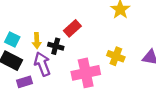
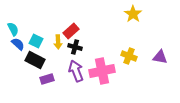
red rectangle: (72, 28) -> (71, 31), moved
purple arrow: (42, 64) -> (76, 71), moved

